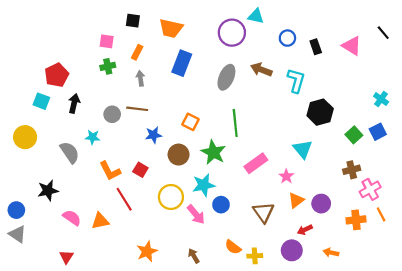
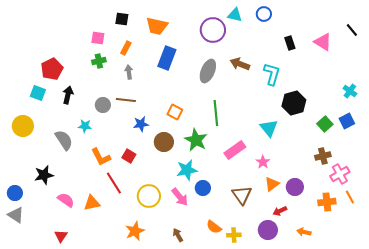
blue circle: (287, 38) -> (264, 14), moved
cyan triangle: (303, 149) -> (269, 128), moved
yellow circle: (171, 197) -> (149, 196), moved

